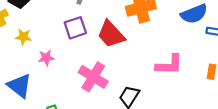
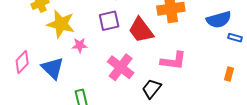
yellow star: (23, 37) -> (61, 24), size x1.8
pink L-shape: (169, 65) -> (173, 61), moved

